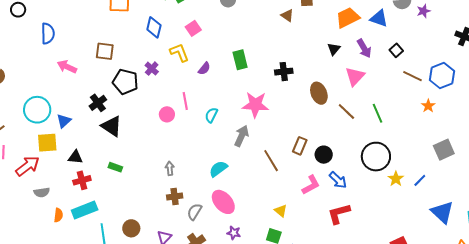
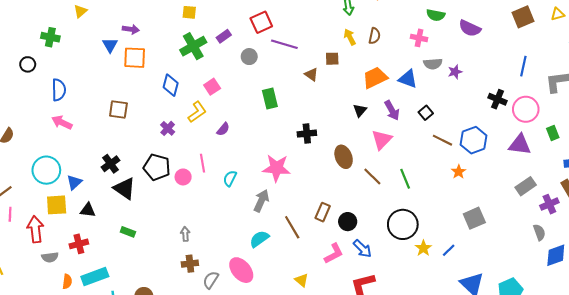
yellow L-shape: (179, 53) -> (197, 112), turned 75
green rectangle: (240, 60) -> (270, 99), moved
pink arrow: (67, 67) -> (62, 122), moved
black pentagon: (125, 82) -> (157, 167), moved
black triangle: (75, 157) -> (88, 210), moved
red arrow: (28, 166) -> (35, 229), turned -60
cyan semicircle: (218, 169) -> (259, 239), moved
red cross: (82, 180) -> (79, 244), moved

